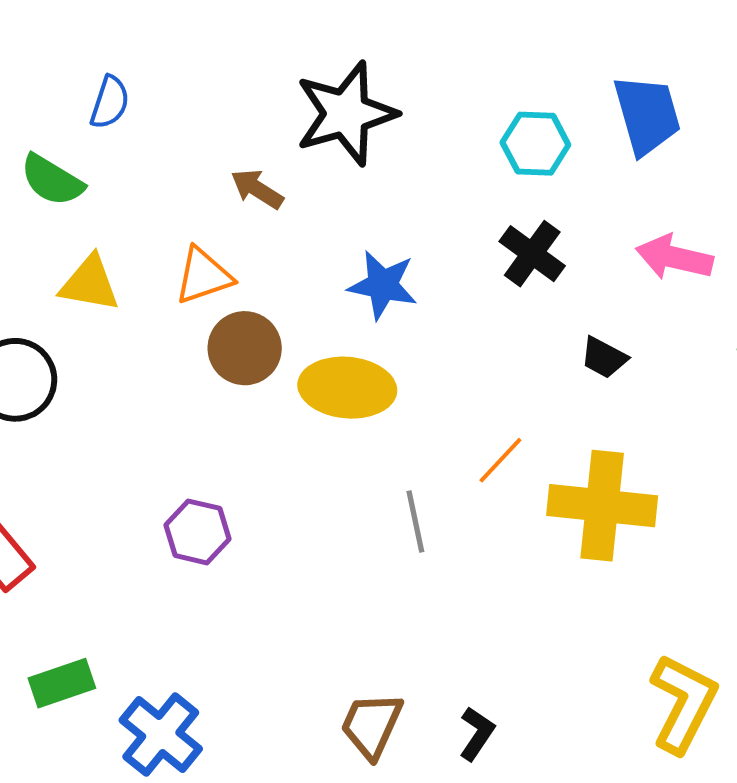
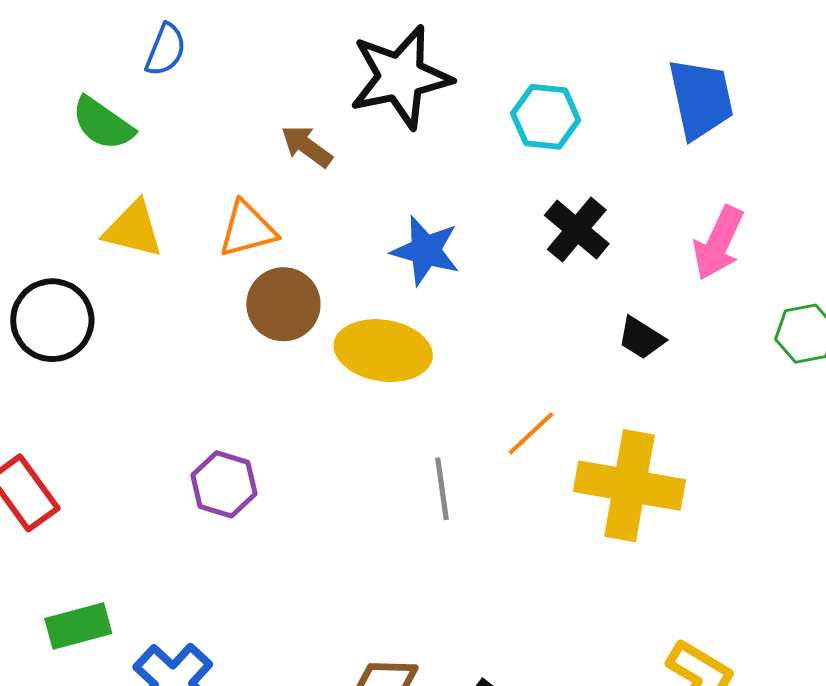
cyan hexagon: (535, 144) -> (546, 117), moved
pink arrow: (674, 257) -> (718, 243), turned -82

